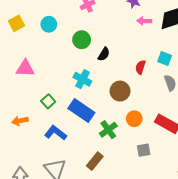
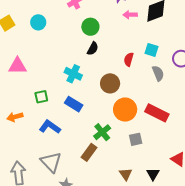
green circle: (82, 40) -> (90, 27), moved
green square: (48, 101) -> (41, 97), turned 32
blue rectangle: (81, 110) -> (74, 104), size x0.7
orange circle: (134, 119) -> (125, 110), size x1.5
green cross: (108, 130) -> (102, 132), moved

